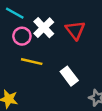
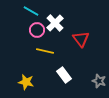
red triangle: (75, 30) -> (81, 39), moved
white rectangle: (69, 76) -> (64, 75), moved

